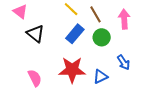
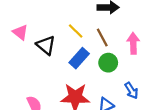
black triangle: (36, 34) -> (46, 45), moved

